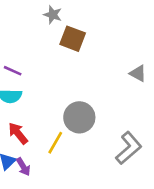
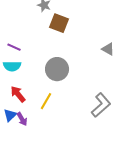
gray circle: (79, 117) -> (57, 69), moved

